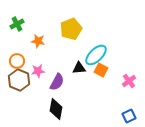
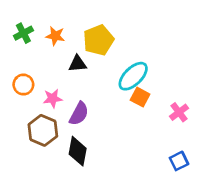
orange star: (38, 41) -> (55, 36), moved
black triangle: (79, 68) -> (78, 64), moved
brown hexagon: (19, 80) -> (43, 130), moved

